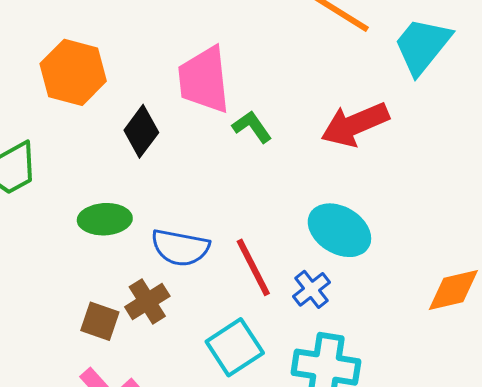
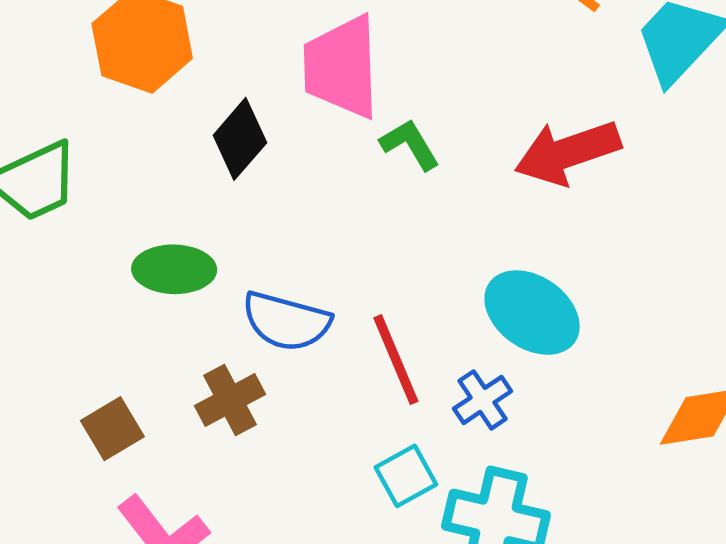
brown square: (100, 321) -> (112, 429), moved, turned 36
cyan square: (235, 347) -> (406, 476), moved, size x0.7

